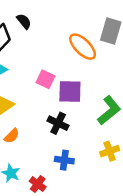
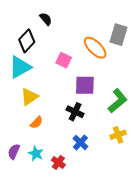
black semicircle: (24, 21) -> (46, 19), moved
pink square: (45, 79) -> (64, 60), moved
blue cross: (64, 160) -> (80, 142), turned 35

